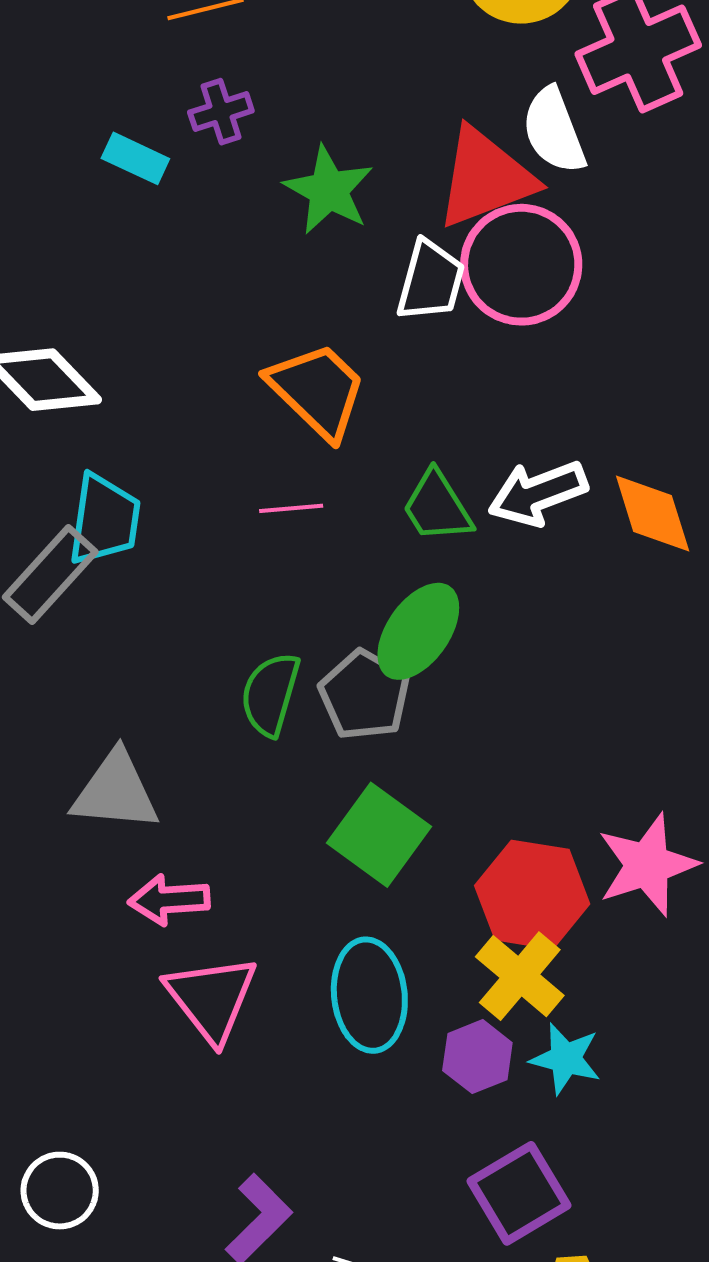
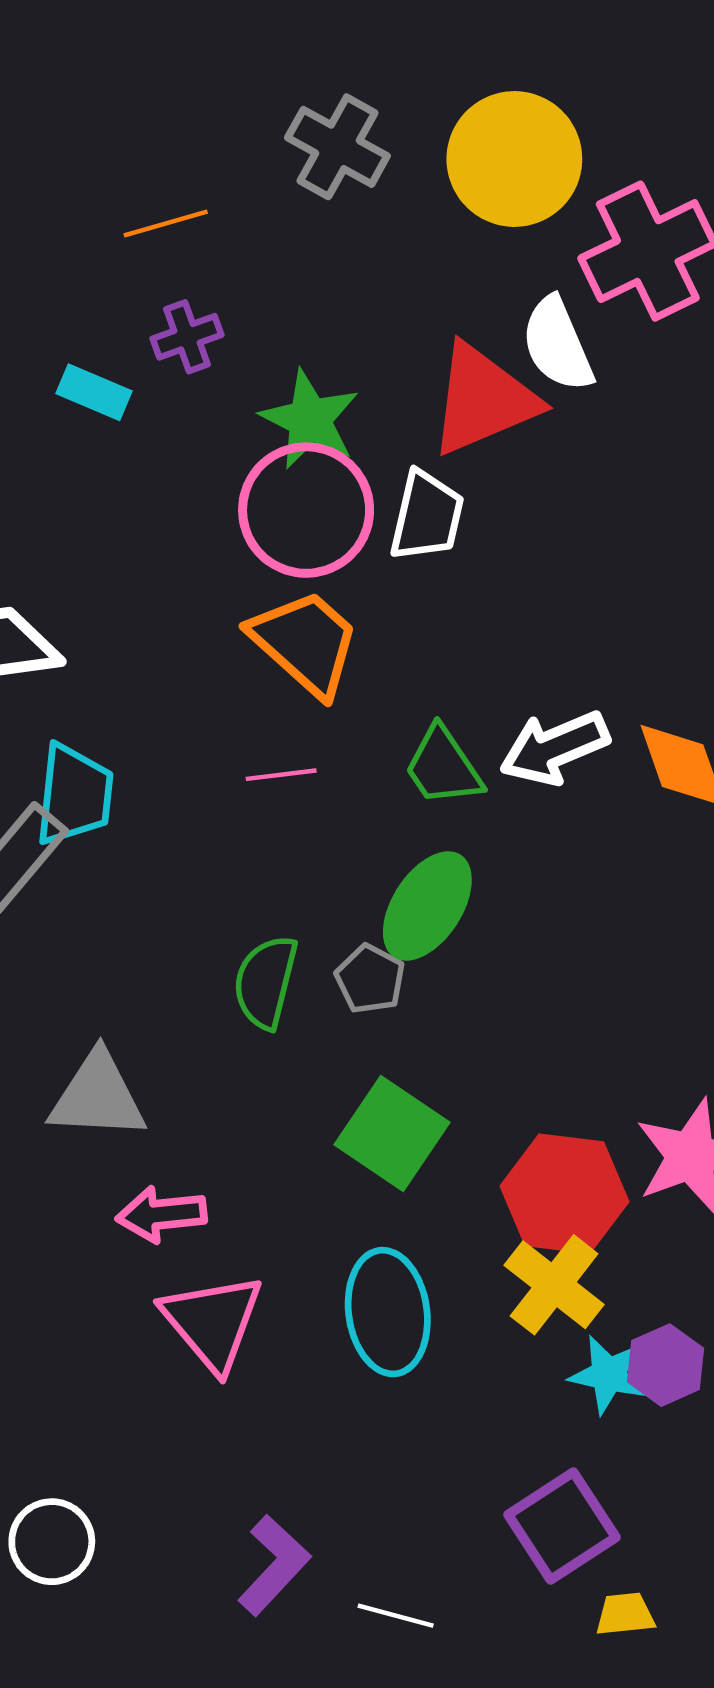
pink circle: (521, 265) -> (306, 510), moved
gray pentagon: (364, 695) -> (370, 979), size x0.7
purple hexagon: (477, 1057) -> (666, 1365), moved

